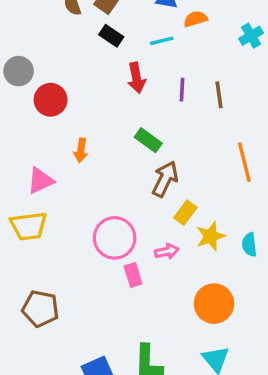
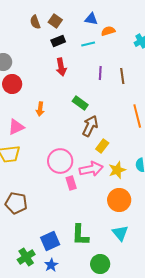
black rectangle: (111, 36) -> (58, 41), turned -56
red arrow: (136, 78) -> (61, 67), moved
red circle: (51, 100) -> (12, 84), moved
yellow star: (211, 236) -> (117, 170), moved
pink arrow: (167, 251) -> (91, 169), size x1.6

